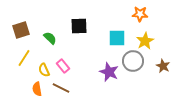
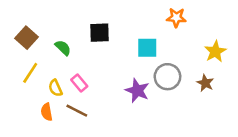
brown square: (21, 30) -> (26, 38), turned -30
yellow star: (145, 41) -> (215, 51), moved

